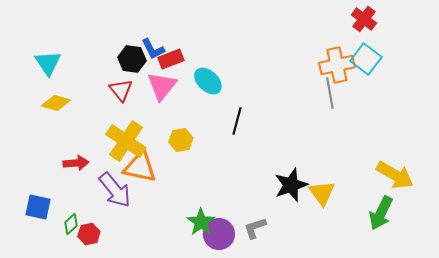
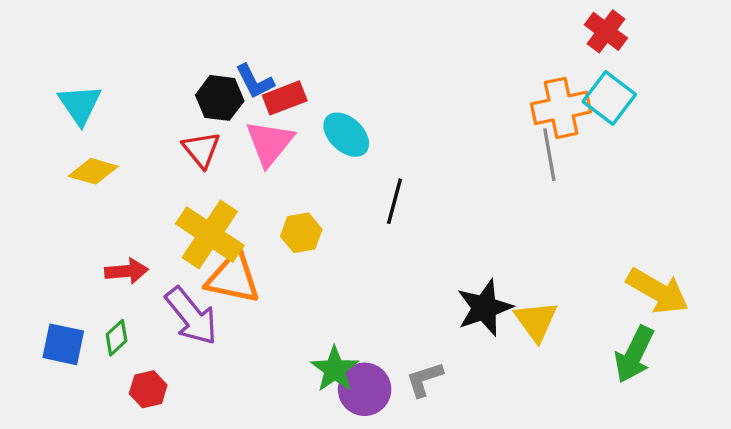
green diamond: (71, 224) -> (117, 338), moved

